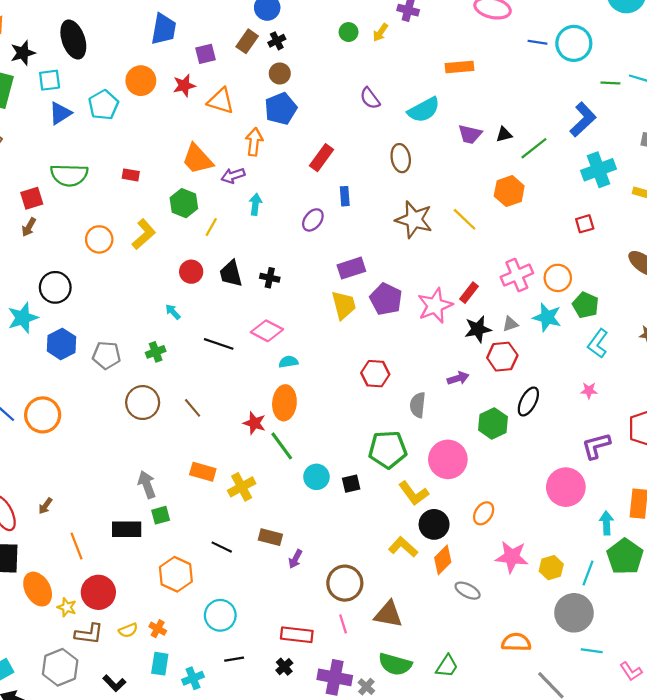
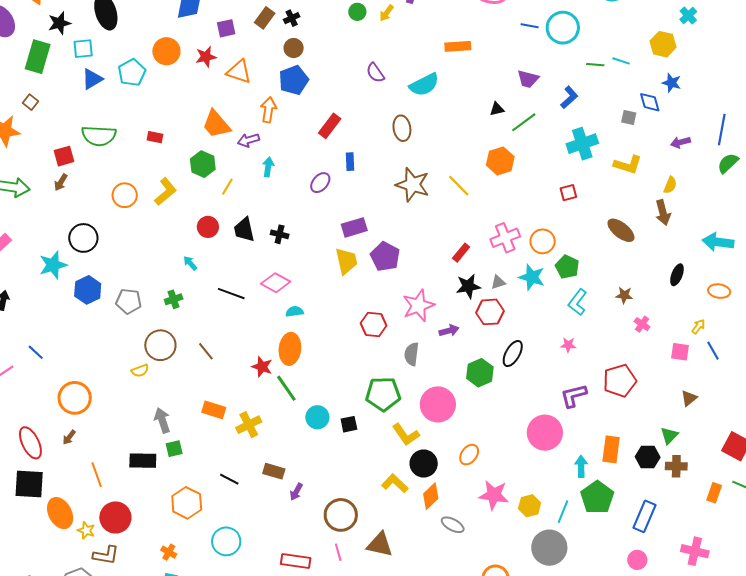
blue L-shape: (583, 120) -> (569, 97), size x0.7
purple trapezoid: (470, 134) -> (528, 79), moved
pink star: (435, 306) -> (418, 306), moved
orange circle: (43, 415) -> (75, 398), moved
yellow semicircle: (128, 630) -> (140, 371), moved

